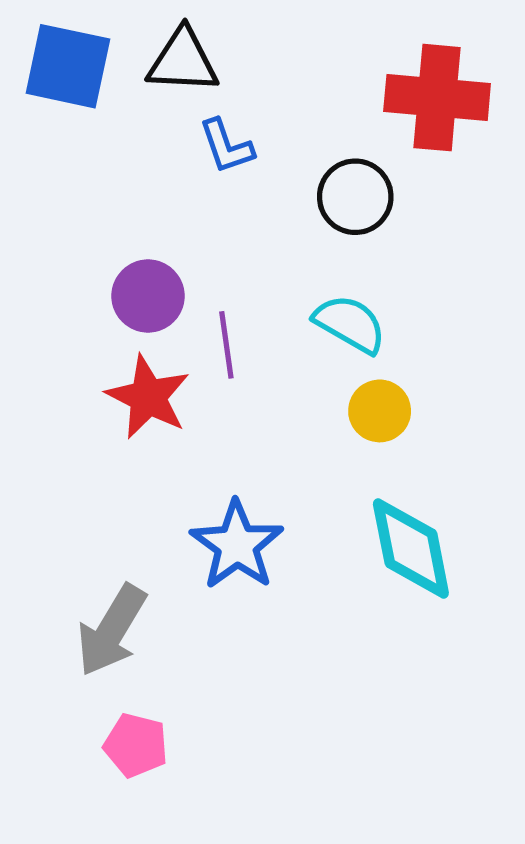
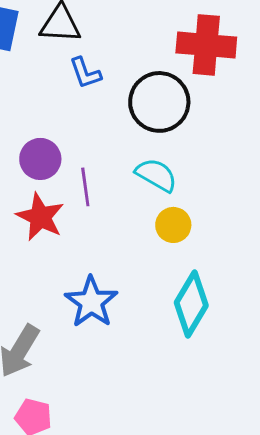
black circle: (355, 197) -> (159, 102), size x1.4
cyan diamond: (411, 549) -> (191, 304), turned 42

